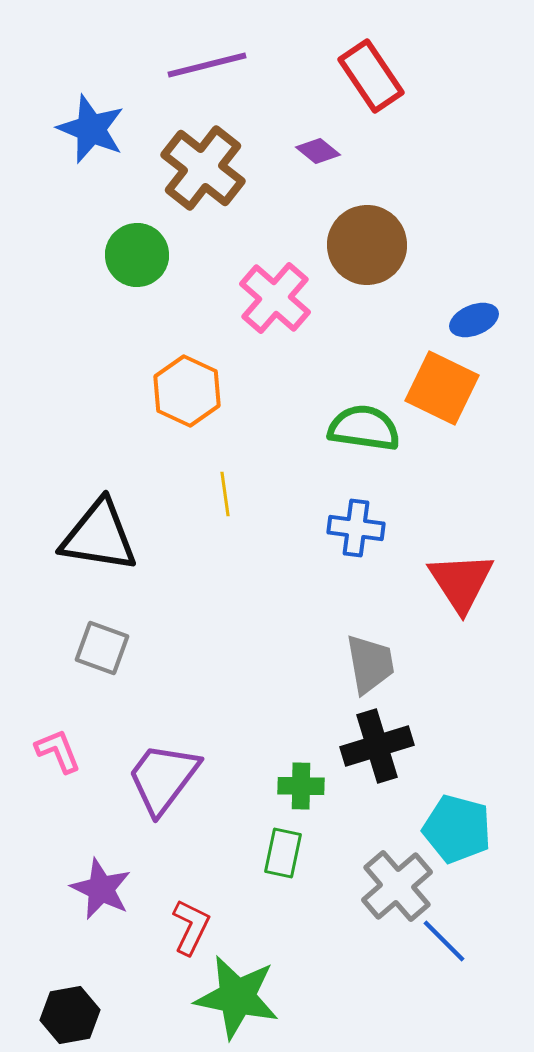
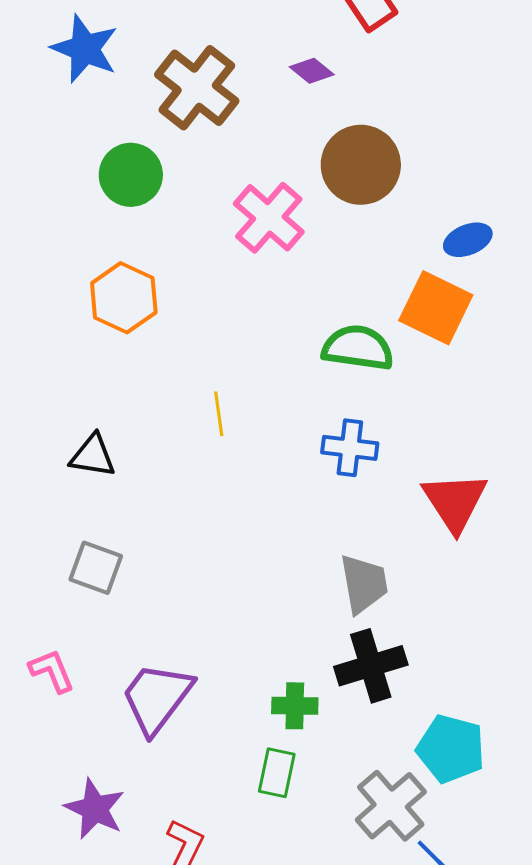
orange hexagon: (187, 391) -> (124, 298), moved
black triangle: (99, 536) -> (93, 456), size x0.6

